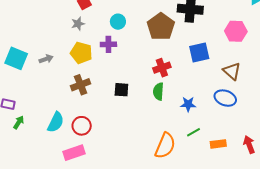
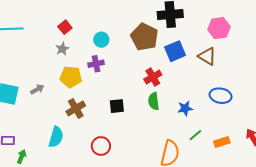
blue square: (199, 52) -> (175, 51), moved
brown triangle: (232, 71) -> (207, 56), moved
cyan semicircle: (56, 122) -> (56, 137), moved
red circle: (82, 126) -> (101, 146), moved

